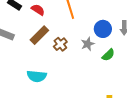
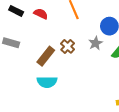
brown rectangle: (39, 35) -> (46, 56), moved

